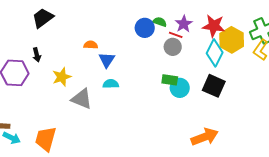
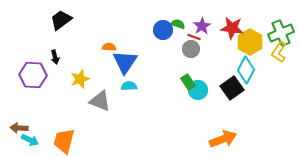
cyan diamond: (215, 53) -> (246, 70), moved
blue triangle: (107, 60) -> (125, 62), size x1.5
green rectangle: (170, 80) -> (188, 82), turned 49
black square: (214, 86) -> (232, 88), turned 30

